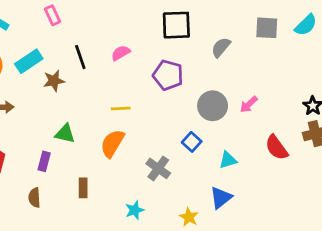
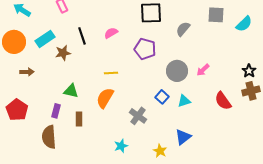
cyan semicircle: (306, 25) -> (244, 24), moved
cyan triangle: (228, 160) -> (184, 101), moved
brown rectangle: (83, 188) -> (79, 119), moved
brown semicircle: (34, 198) -> (49, 137), size x1.6

